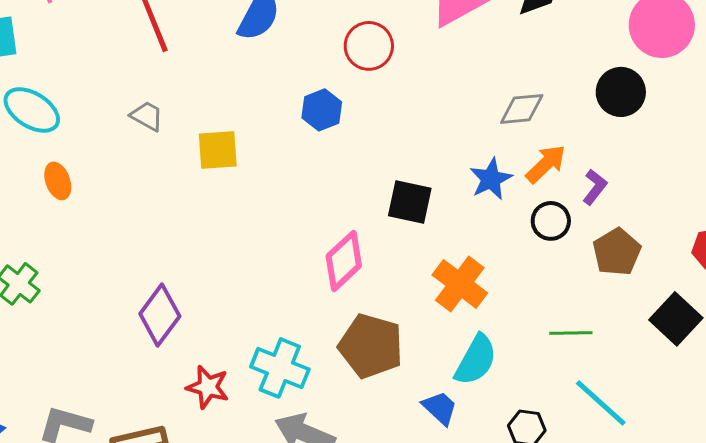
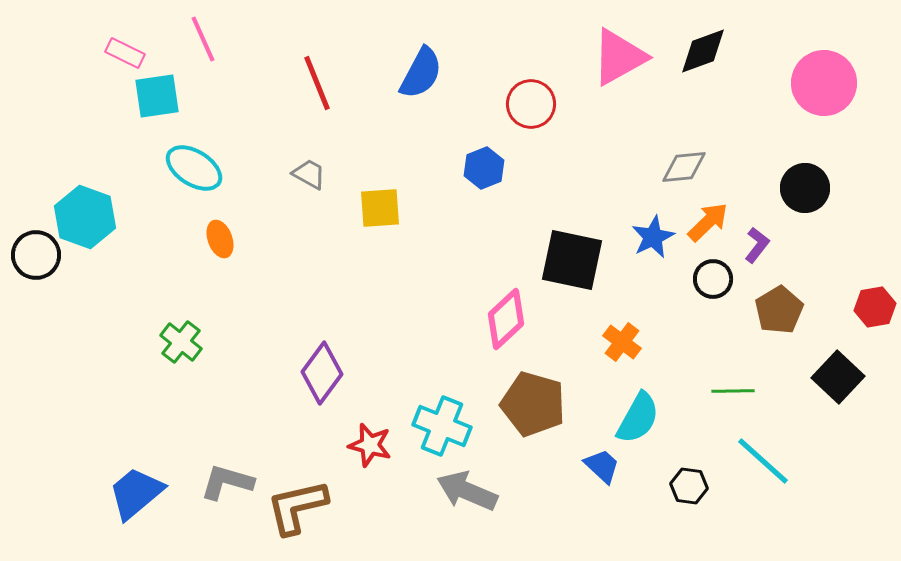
black circle: (621, 92) -> (805, 188), moved
black square: (410, 202) -> (572, 260), size x1.4
orange cross: (460, 284) -> (622, 342), size x0.7

